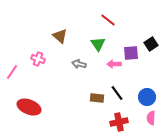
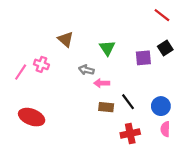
red line: (108, 20) -> (162, 15), moved
pink arrow: (114, 64) -> (102, 83), moved
pink line: (12, 72) -> (21, 72), moved

